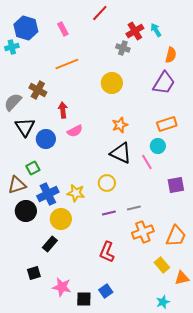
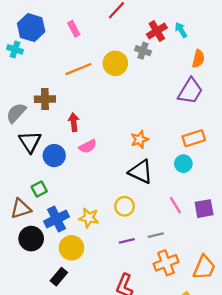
cyan cross: (12, 47) -> (15, 49), turned 32
yellow circle: (112, 83) -> (115, 63), moved
brown cross: (38, 90) -> (45, 99), turned -30
pink line: (147, 162) -> (175, 205), moved

